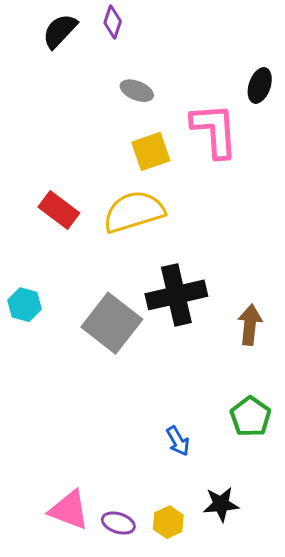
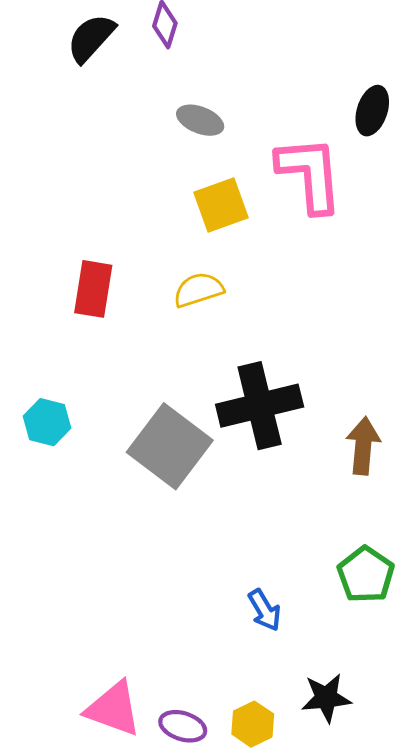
red rectangle: (59, 210) -> (93, 289), turned 63
yellow semicircle: (134, 212) -> (198, 290), size x0.6

